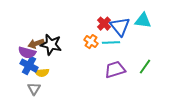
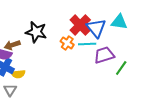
red cross: (104, 24) -> (80, 25), size x1.5
black star: (51, 45) -> (36, 32), moved
purple trapezoid: (115, 70) -> (104, 55), moved

